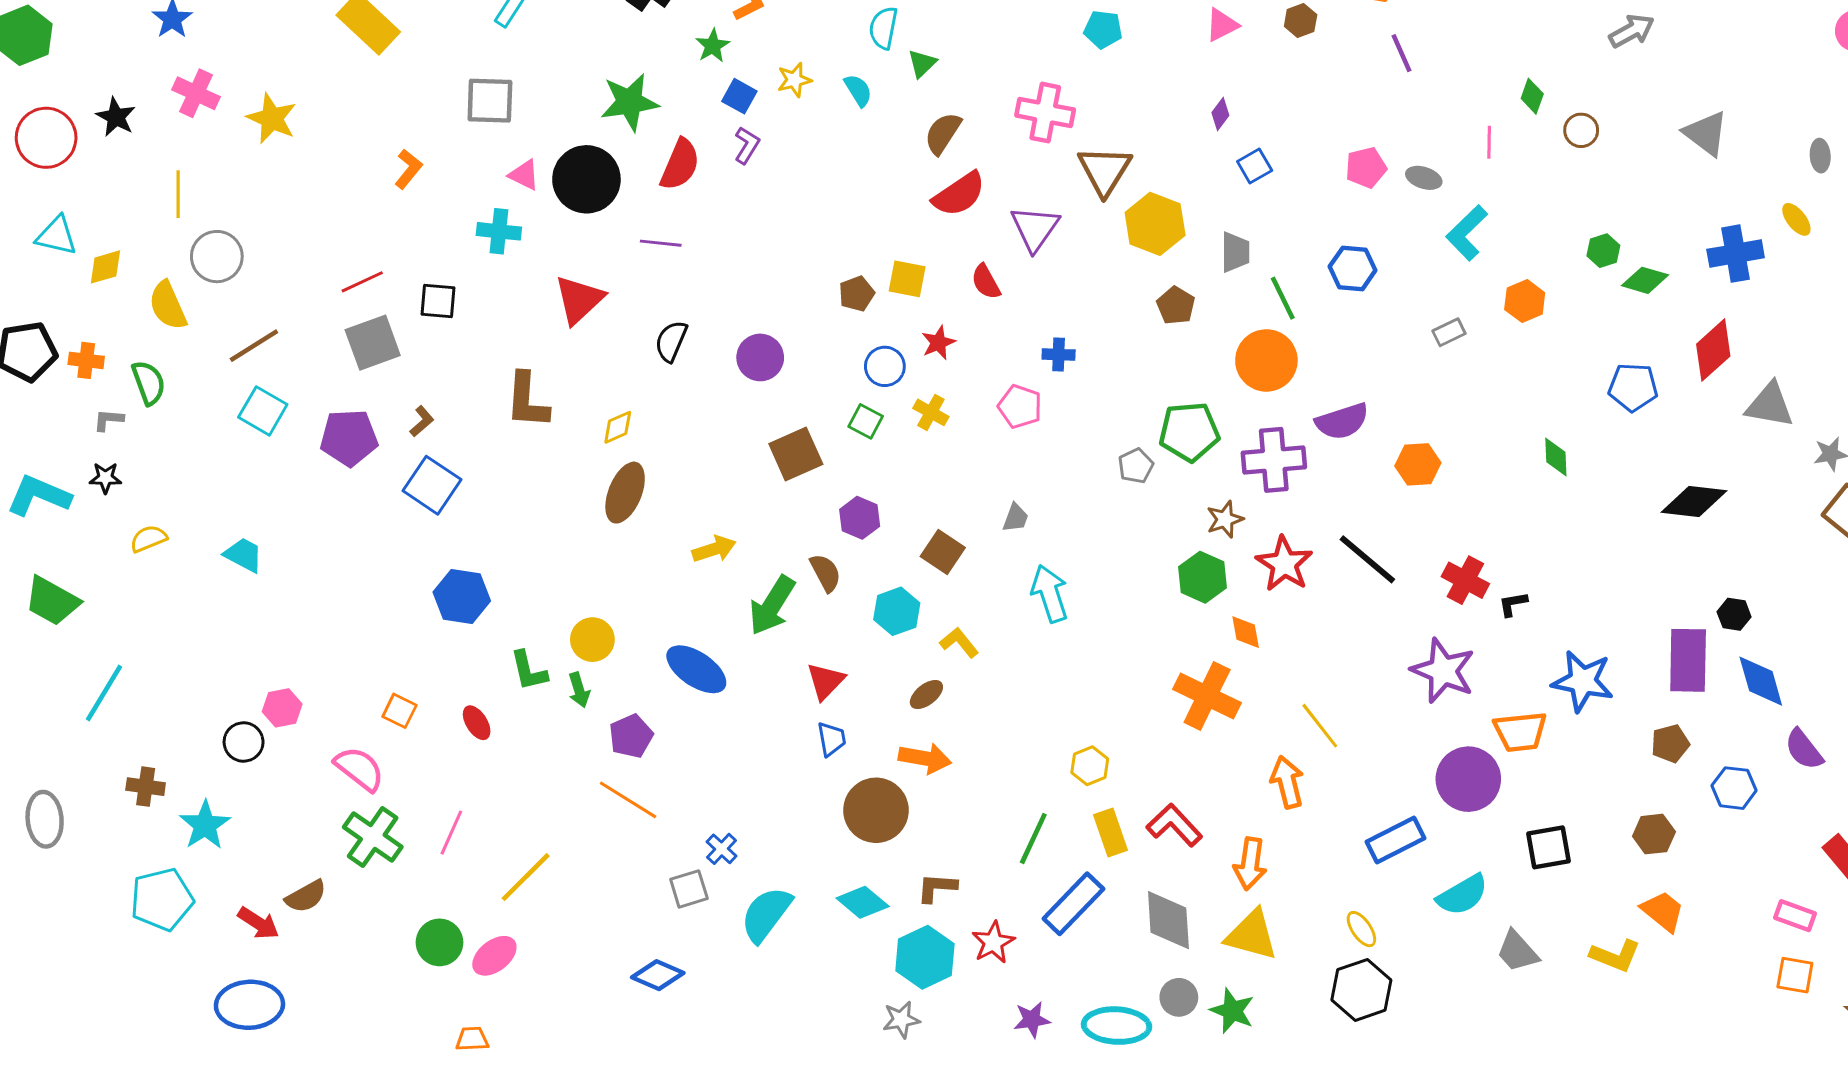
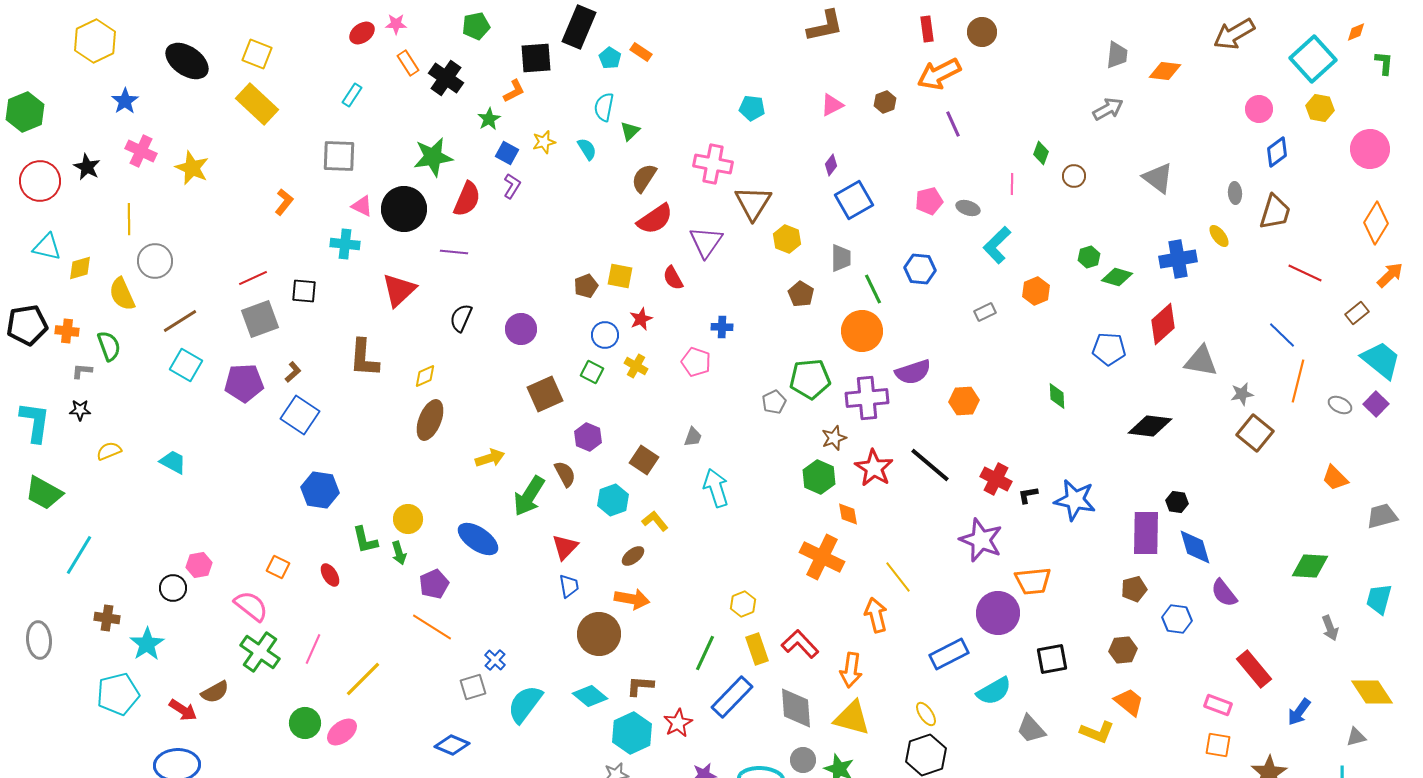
blue square: (1255, 166) -> (854, 200), size x1.6
yellow hexagon: (1155, 224) -> (787, 239), size x0.7
cyan L-shape: (39, 496) -> (35, 422), turned 75
blue star: (1583, 681) -> (1075, 500), moved

